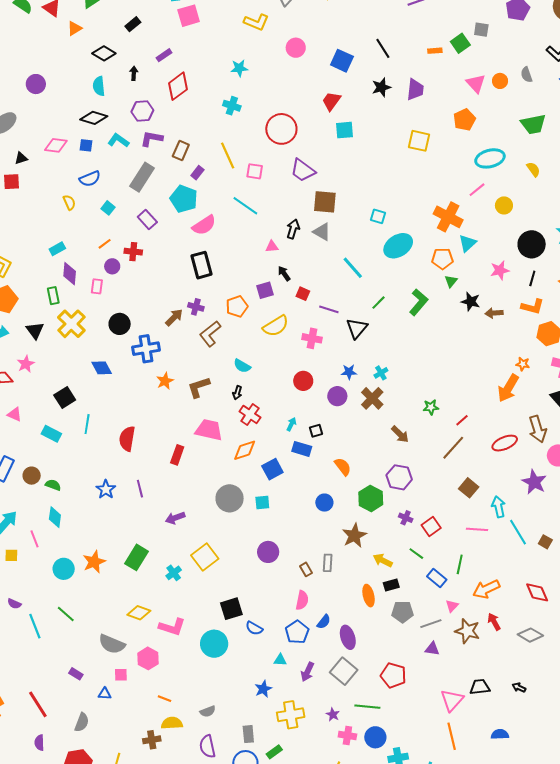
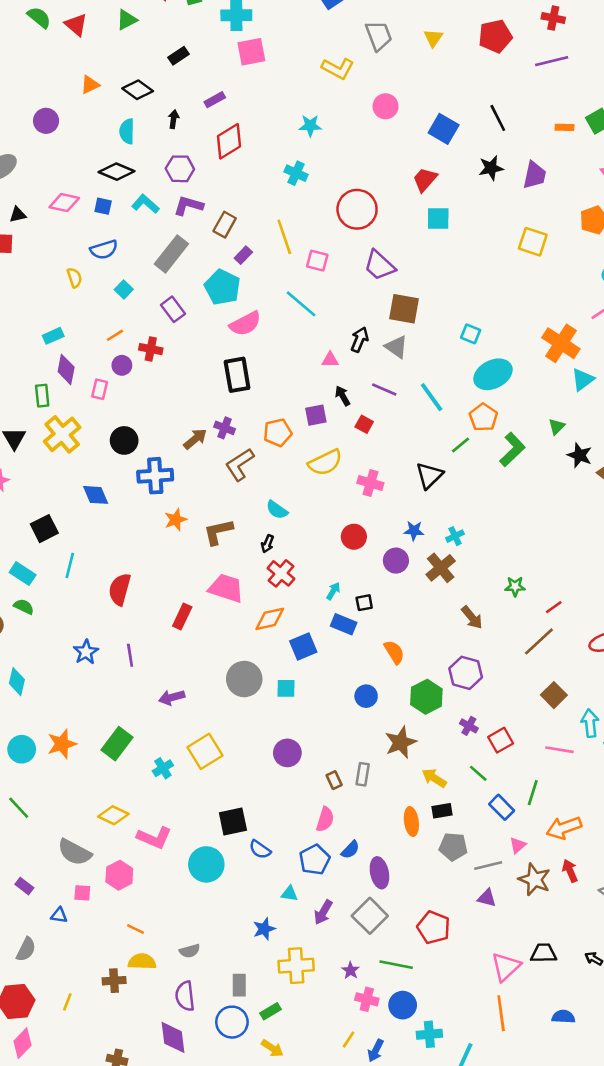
orange triangle: (75, 28) -> (90, 85), moved
orange pentagon: (442, 259) -> (483, 417), moved, turned 30
purple line: (329, 309) -> (384, 389), moved
green semicircle: (53, 485) -> (24, 607), moved

